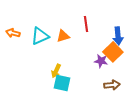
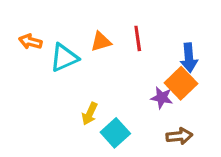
orange arrow: (13, 33) -> (30, 42), moved
orange triangle: (63, 36) -> (101, 42), moved
cyan square: (62, 83) -> (115, 133), moved, turned 36

